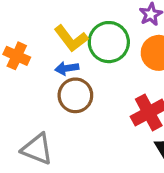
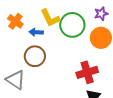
blue arrow: (67, 68) -> (36, 32), moved
brown circle: (75, 95) -> (35, 56), moved

